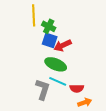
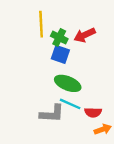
red arrow: (63, 45) -> (85, 35), moved
gray L-shape: (43, 89) -> (52, 114), turned 75

